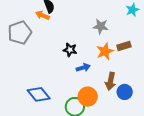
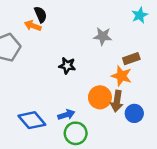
orange star: (105, 51) -> (121, 76), moved, turned -30
blue arrow: (83, 68) -> (66, 115), moved
orange circle: (88, 97) -> (100, 97), moved

